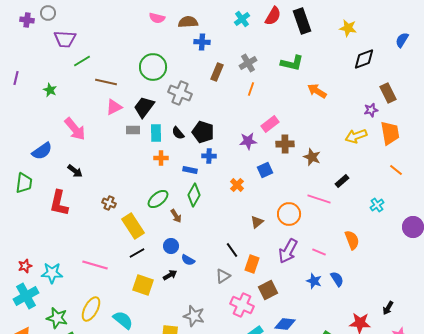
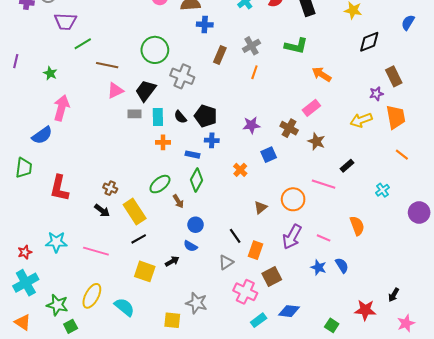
pink rectangle: (270, 124) -> (311, 108), moved
pink arrow: (75, 129) -> (61, 108), moved, turned -125
brown cross: (285, 144) -> (289, 128), turned 30
black arrow: (75, 171) -> (102, 210), moved
blue circle: (171, 246) -> (196, 225), moved
cyan star: (52, 273) -> (56, 242), moved

